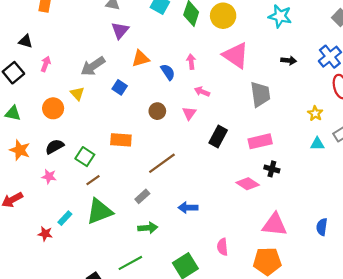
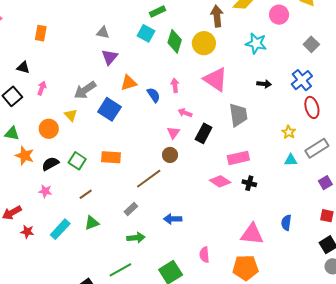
blue square: (120, 87) -> (109, 109), size x1.6
brown circle: (157, 111) -> (170, 155), moved
black rectangle: (218, 137) -> (204, 133), moved
orange star: (20, 150) -> (25, 156), moved
green square: (85, 157) -> (77, 161), moved
pink diamond: (248, 184) -> (220, 181), moved
green triangle: (100, 211) -> (92, 223), size x0.6
cyan rectangle: (65, 218) -> (60, 229), size x1.5
blue semicircle: (322, 227) -> (286, 223), moved
red star: (45, 234) -> (27, 232), moved

